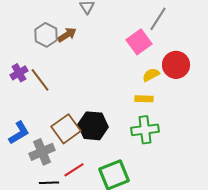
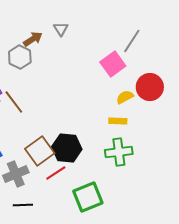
brown arrow: (67, 35) -> (33, 39), moved
red line: (74, 170) -> (56, 173), moved

